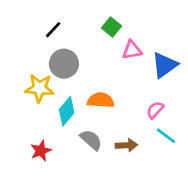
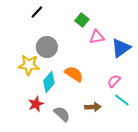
black line: (53, 30) -> (37, 12), moved
orange semicircle: (101, 100) -> (74, 74), turned 30
gray semicircle: (91, 140) -> (62, 114), moved
red star: (41, 151) -> (36, 104), moved

